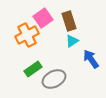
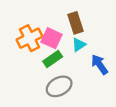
pink square: (43, 18) -> (51, 38), moved, turned -30
green rectangle: (33, 69) -> (53, 59), moved

